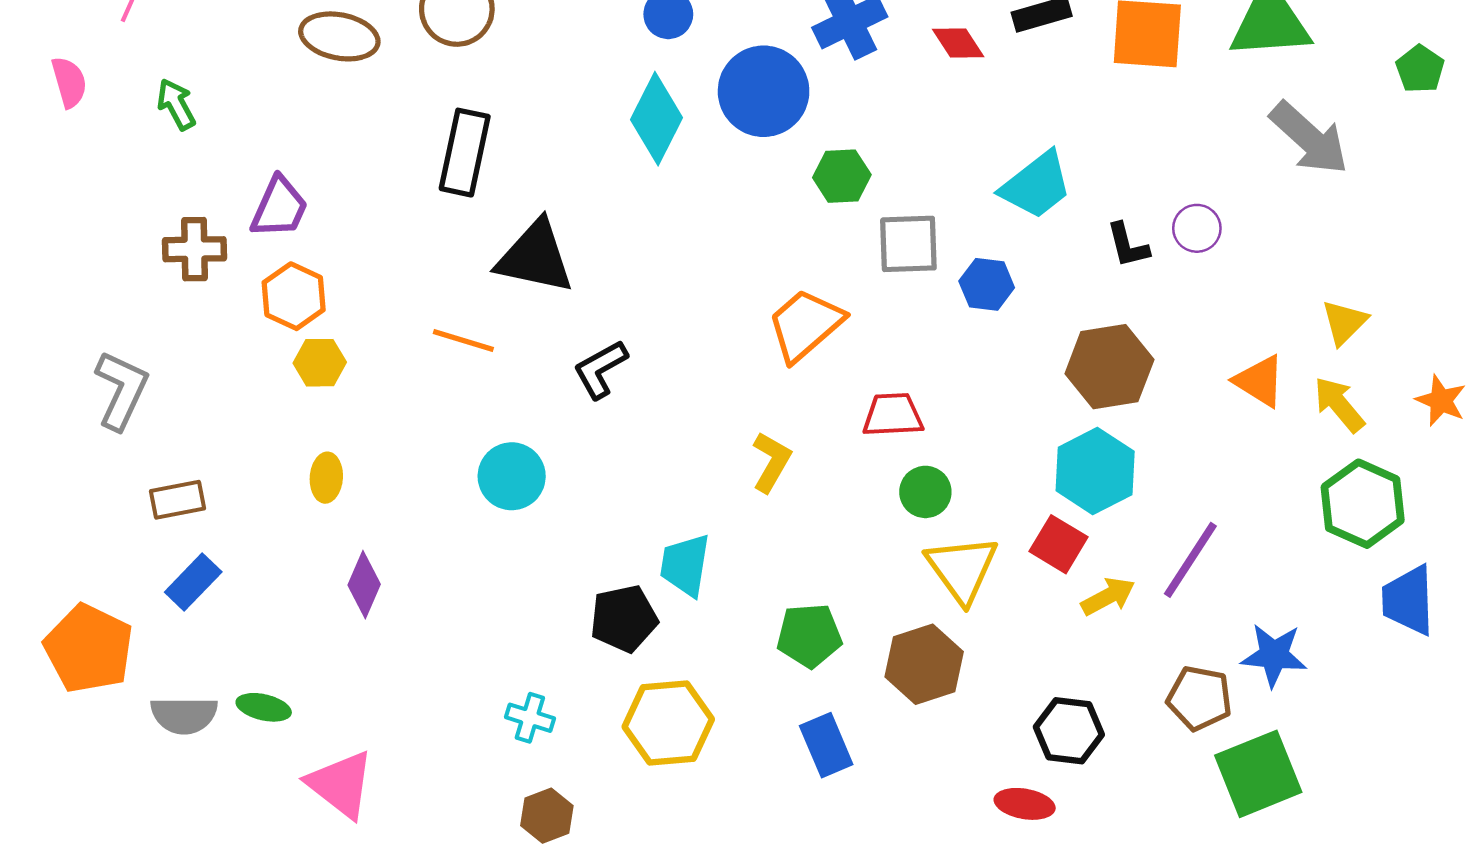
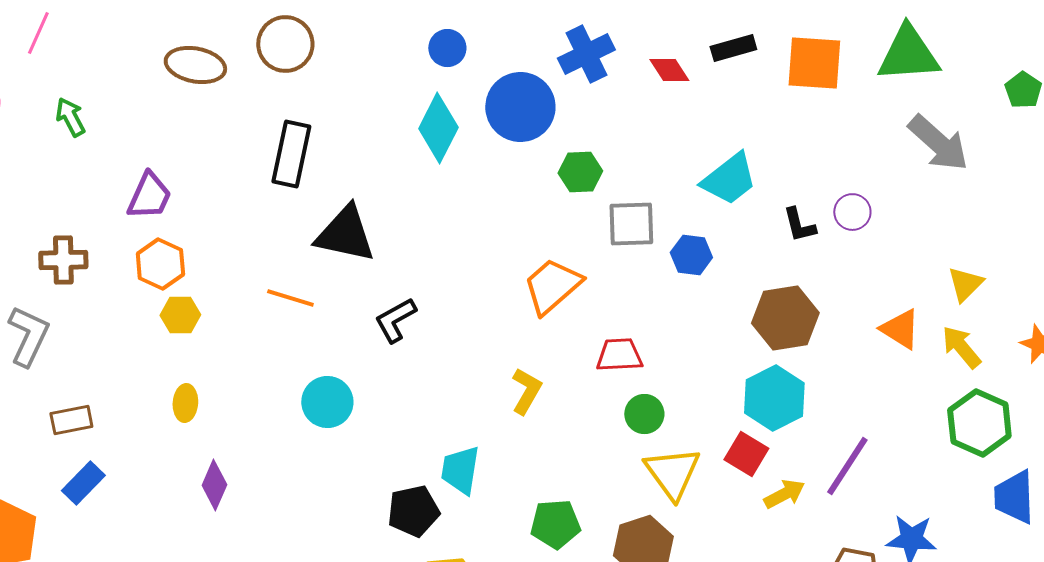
brown cross: (194, 249) -> (63, 260), moved

